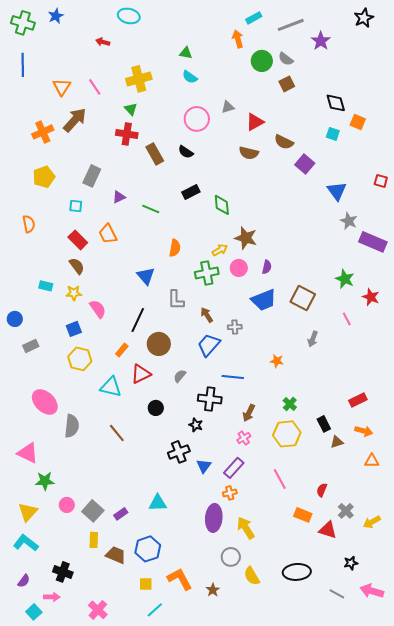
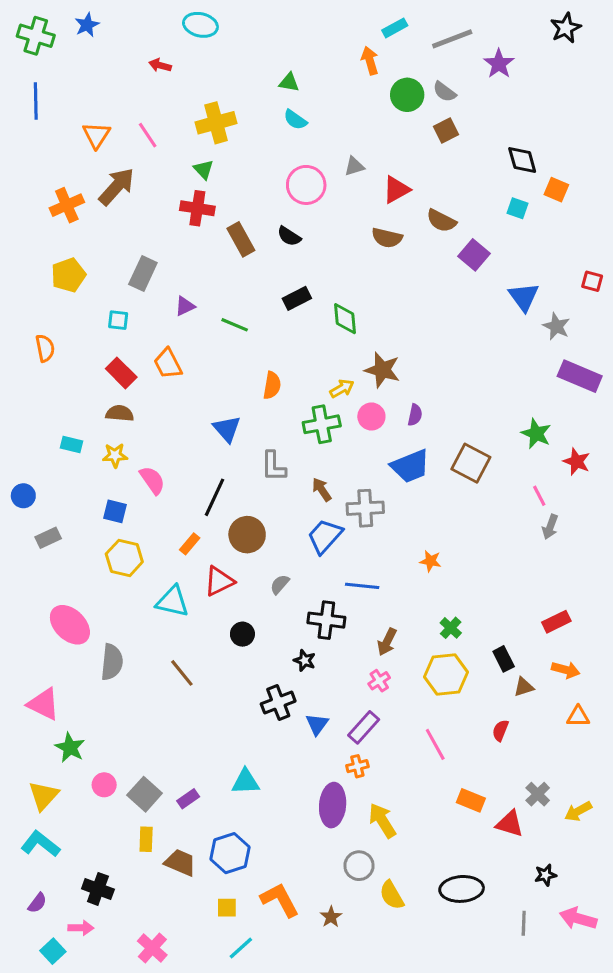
gray star: (349, 221) -> (556, 326), moved
brown semicircle: (77, 266) -> (120, 413), turned -48
gray cross: (235, 327) -> (365, 508), size x1.6
blue square: (74, 329) -> (115, 511), turned 35
gray arrow: (313, 339) -> (550, 527), moved
green star: (45, 481) -> (70, 748), turned 30
red semicircle: (322, 490) -> (500, 730), moved
gray line: (337, 594) -> (524, 923), turned 63

